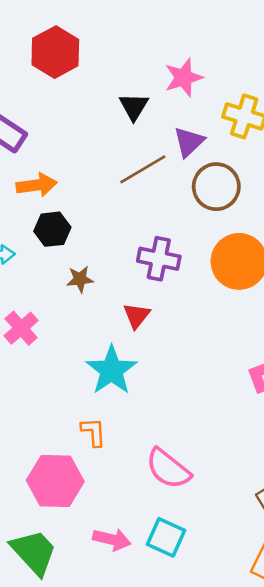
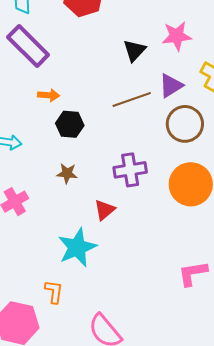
orange arrow: (37, 185) -> (49, 95), size x0.7
black hexagon: (52, 229) -> (70, 124), moved
purple cross: (159, 259) -> (130, 170), turned -32

